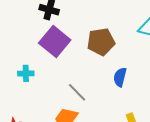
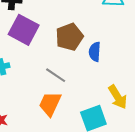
brown pentagon: (101, 42) -> (69, 37), moved

